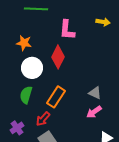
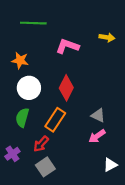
pink L-shape: (67, 30) -> (67, 46), turned 105
red diamond: (58, 57) -> (66, 88), moved

